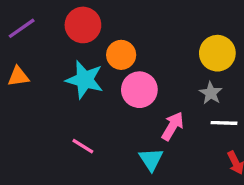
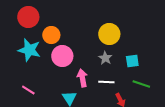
white line: (224, 123) -> (106, 82), moved
pink arrow: (173, 126) -> (82, 78), turned -42

